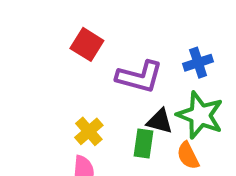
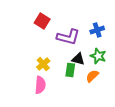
green star: (200, 115) -> (98, 56), size x0.7
orange semicircle: (188, 156) -> (92, 76), turned 72

